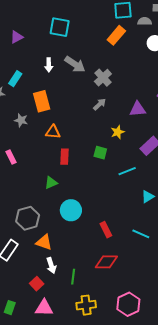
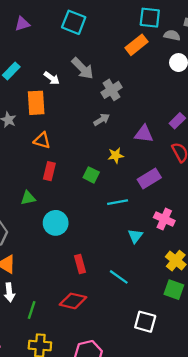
white arrow: (49, 65) -> (52, 78), moved, turned -64
cyan triangle: (148, 197) -> (135, 236), turned -32
cyan circle: (71, 210) -> (56, 223), moved

